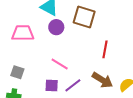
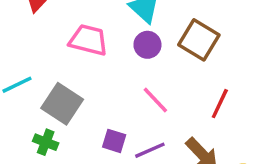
pink line: (60, 64) -> (155, 100), moved
gray square: (17, 72) -> (62, 104), size x1.6

